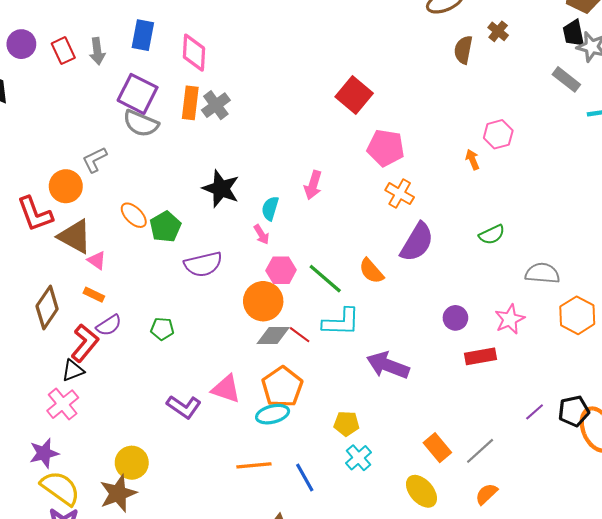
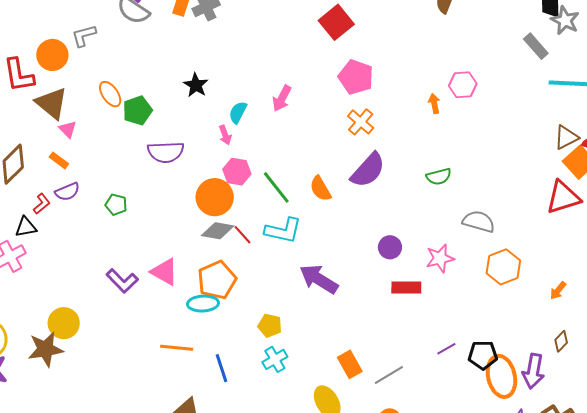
black star: (221, 189) -> (196, 85), size x0.7
red L-shape: (85, 343) -> (42, 204), size x0.6

